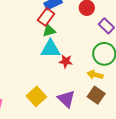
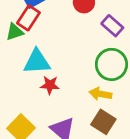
green triangle: (49, 31) -> (15, 32), moved
red star: (66, 61) -> (50, 85), moved

